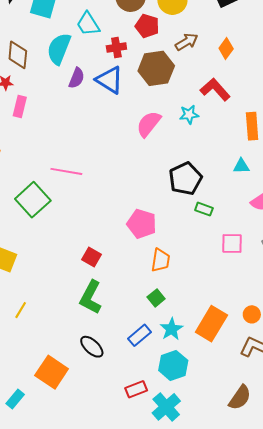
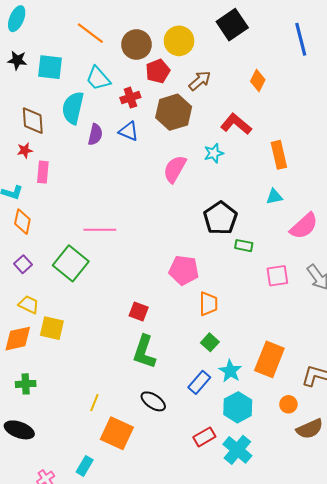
red pentagon: (147, 26) -> (158, 71), turned -30
orange diamond: (226, 49) -> (258, 80), moved
blue triangle: (110, 80) -> (129, 131), size x0.7
yellow line: (21, 310) -> (94, 403), moved
orange circle: (252, 314) -> (288, 404), moved
brown semicircle: (240, 398) -> (310, 429), turned 40

